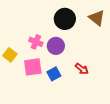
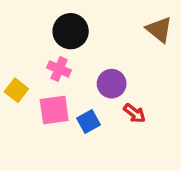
black circle: (65, 19) -> (71, 31), moved
purple circle: (56, 46) -> (112, 84), moved

